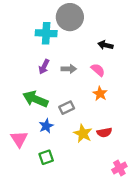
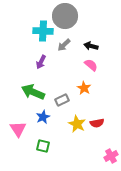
black arrow: (105, 45) -> (91, 46), moved
gray arrow: (69, 69) -> (64, 45), moved, turned 136
orange star: (100, 94) -> (84, 88), moved
green square: (46, 157) -> (43, 146), turned 32

